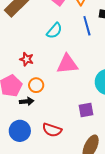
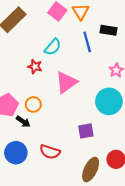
red star: (27, 59) -> (35, 66), moved
pink triangle: (67, 64) -> (66, 82), turned -30
black arrow: (27, 101) -> (23, 122), turned 40

